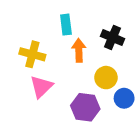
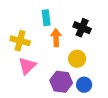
blue circle: (124, 98) -> (84, 85), moved

